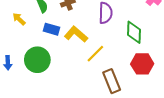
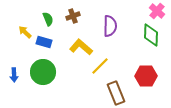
blue rectangle: (52, 29) -> (44, 42), moved
green diamond: (134, 32) -> (151, 35), moved

